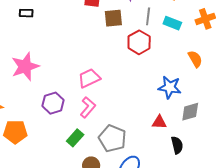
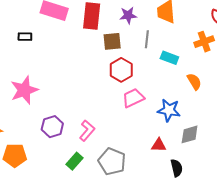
cyan rectangle: (172, 23) -> (169, 58), moved
red hexagon: (139, 42) -> (121, 70), moved
pink trapezoid: (89, 78) -> (133, 98), moved

